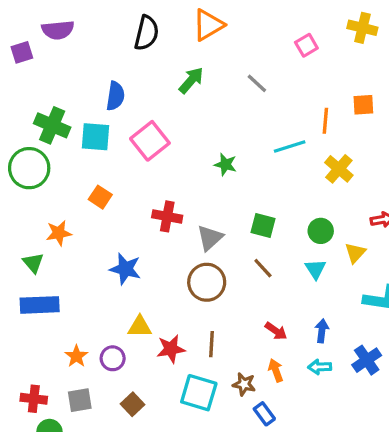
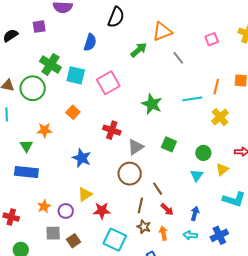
orange triangle: (208, 25) -> (162, 32), moved
purple square: (22, 52) -> (39, 27), moved
blue semicircle: (115, 96) -> (90, 42), moved
green star: (225, 164) -> (152, 104), size x1.5
brown line: (263, 268) -> (158, 189), moved
yellow triangle: (140, 327) -> (85, 194), turned -42
brown line: (211, 344) -> (140, 205), moved
brown star: (244, 384) -> (144, 227), moved
red cross: (34, 399) -> (11, 217), moved
gray square: (80, 400) -> (53, 233), moved

